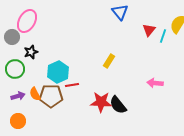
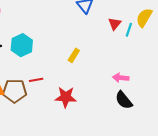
cyan hexagon: (58, 72) -> (22, 45), moved
black semicircle: (118, 105) -> (124, 100), moved

